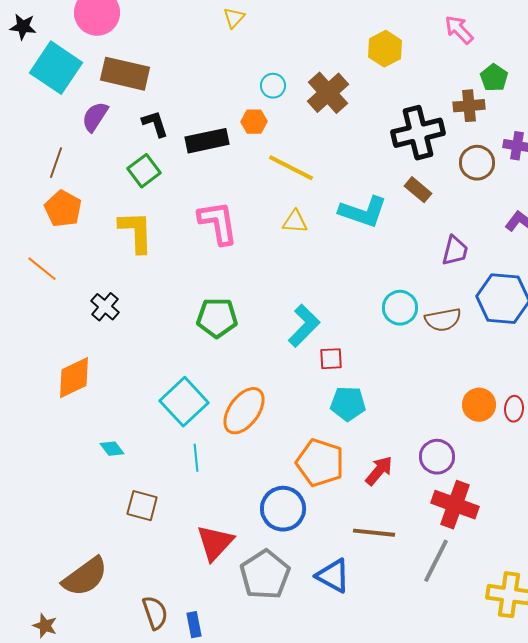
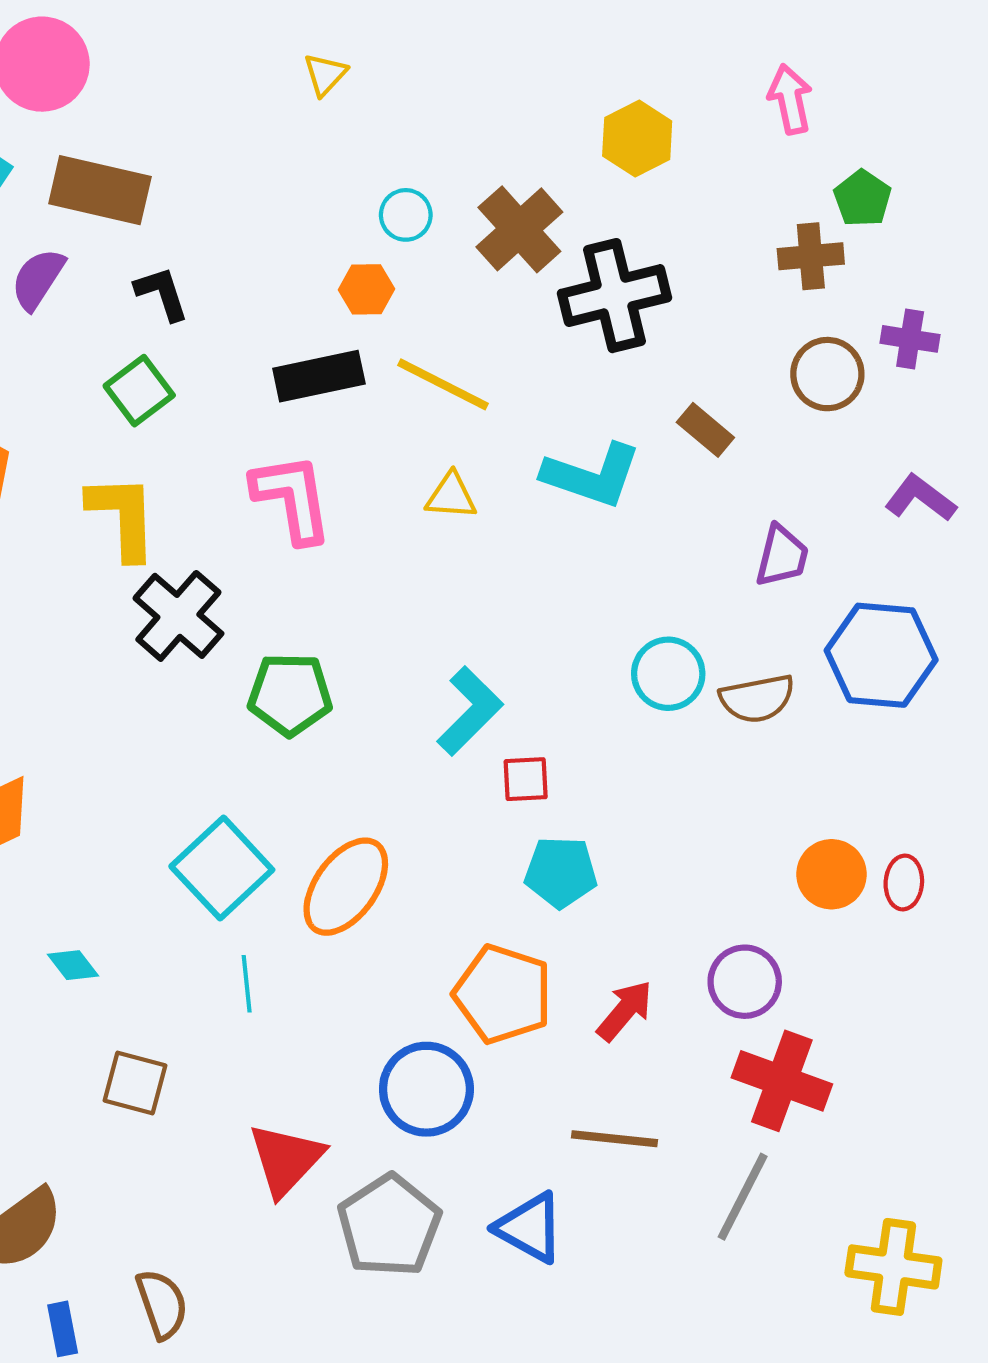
pink arrow: (459, 30) -> (790, 99), turned 32
black cross: (418, 133) -> (614, 296), moved
black rectangle: (207, 141) -> (319, 376), moved
black cross: (105, 307) -> (178, 616), moved, size x1.5
blue rectangle: (194, 625) -> (63, 1329), moved

